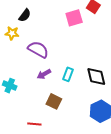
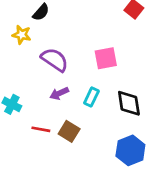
pink square: (74, 18) -> (106, 58), moved
red line: (34, 124) -> (41, 129), moved

